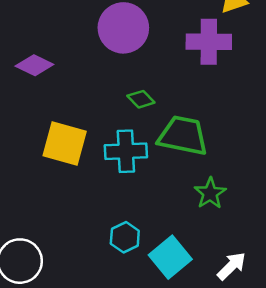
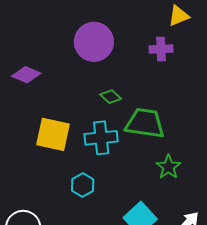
purple cross: (209, 42) -> (161, 49), size x0.7
cyan hexagon: (125, 237) -> (83, 185), moved

